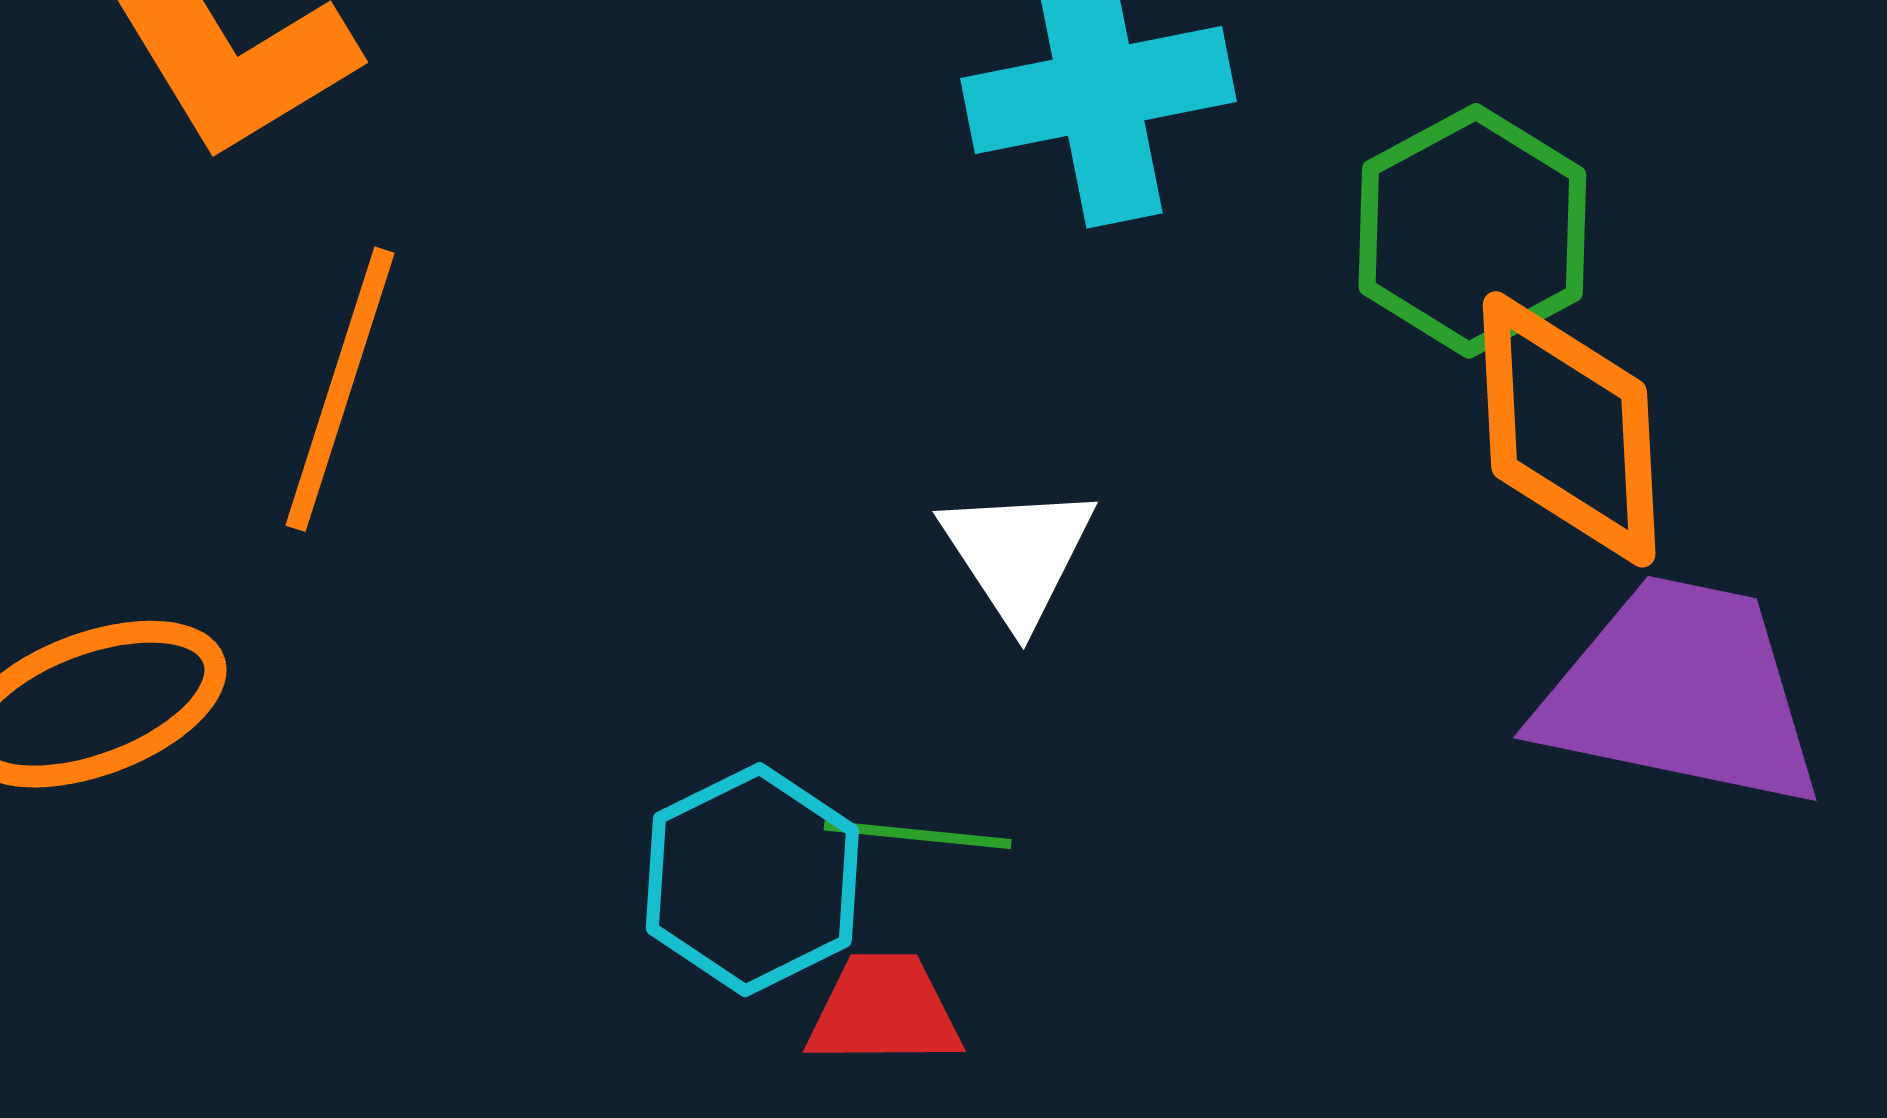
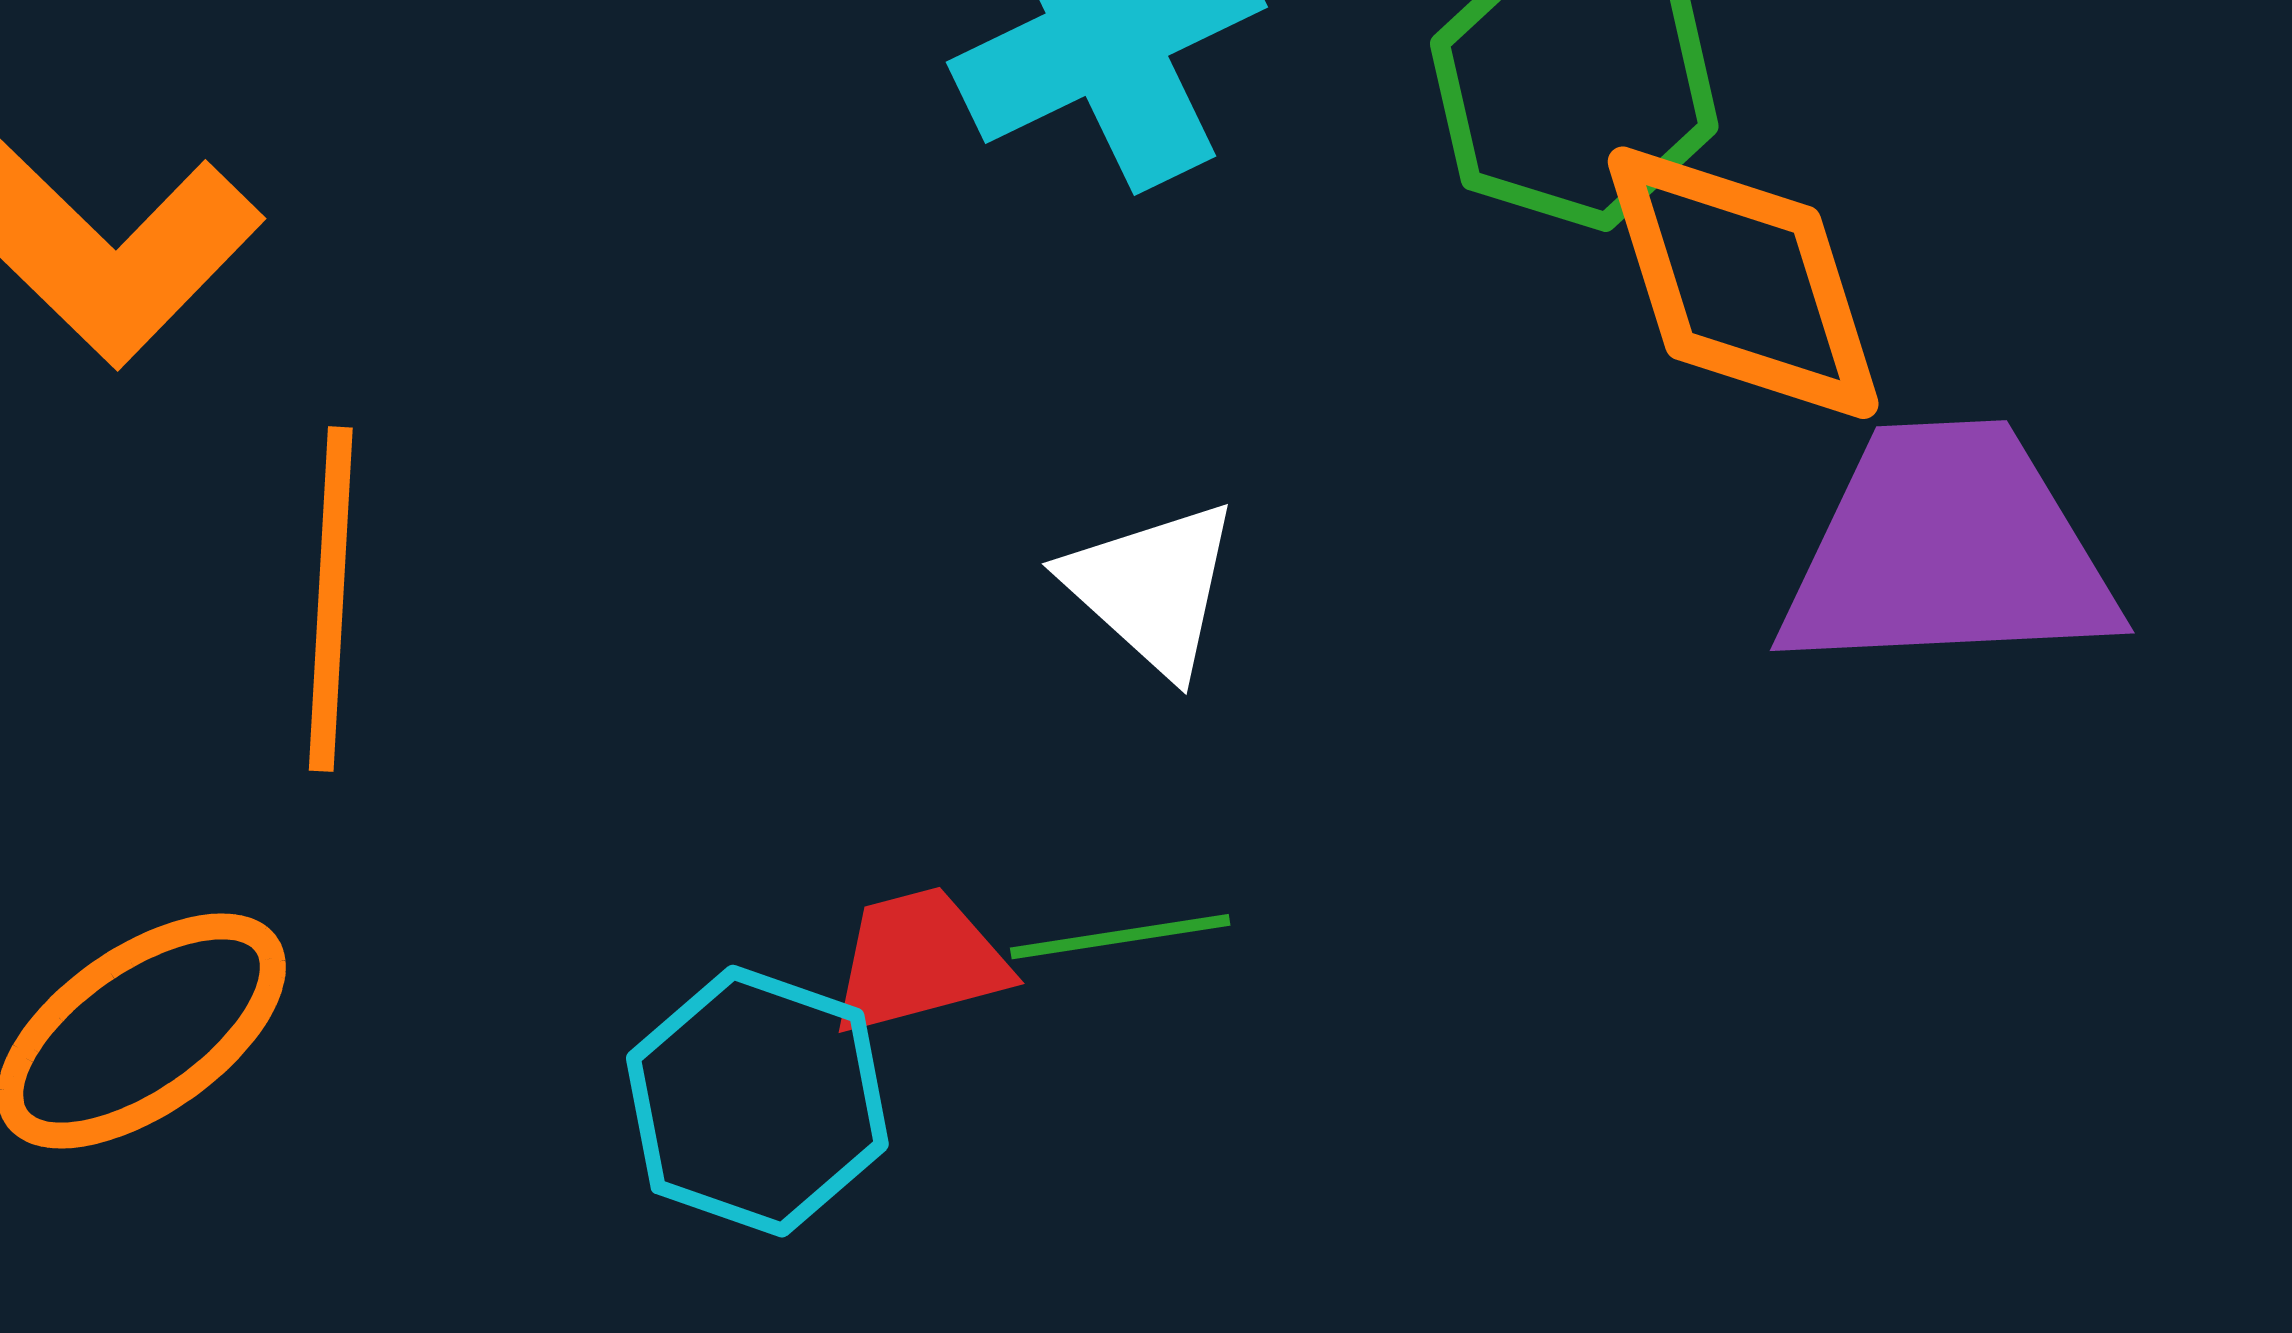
cyan hexagon: (752, 880) -> (757, 1101), moved
red trapezoid: (884, 1010) -> (919, 961), moved

